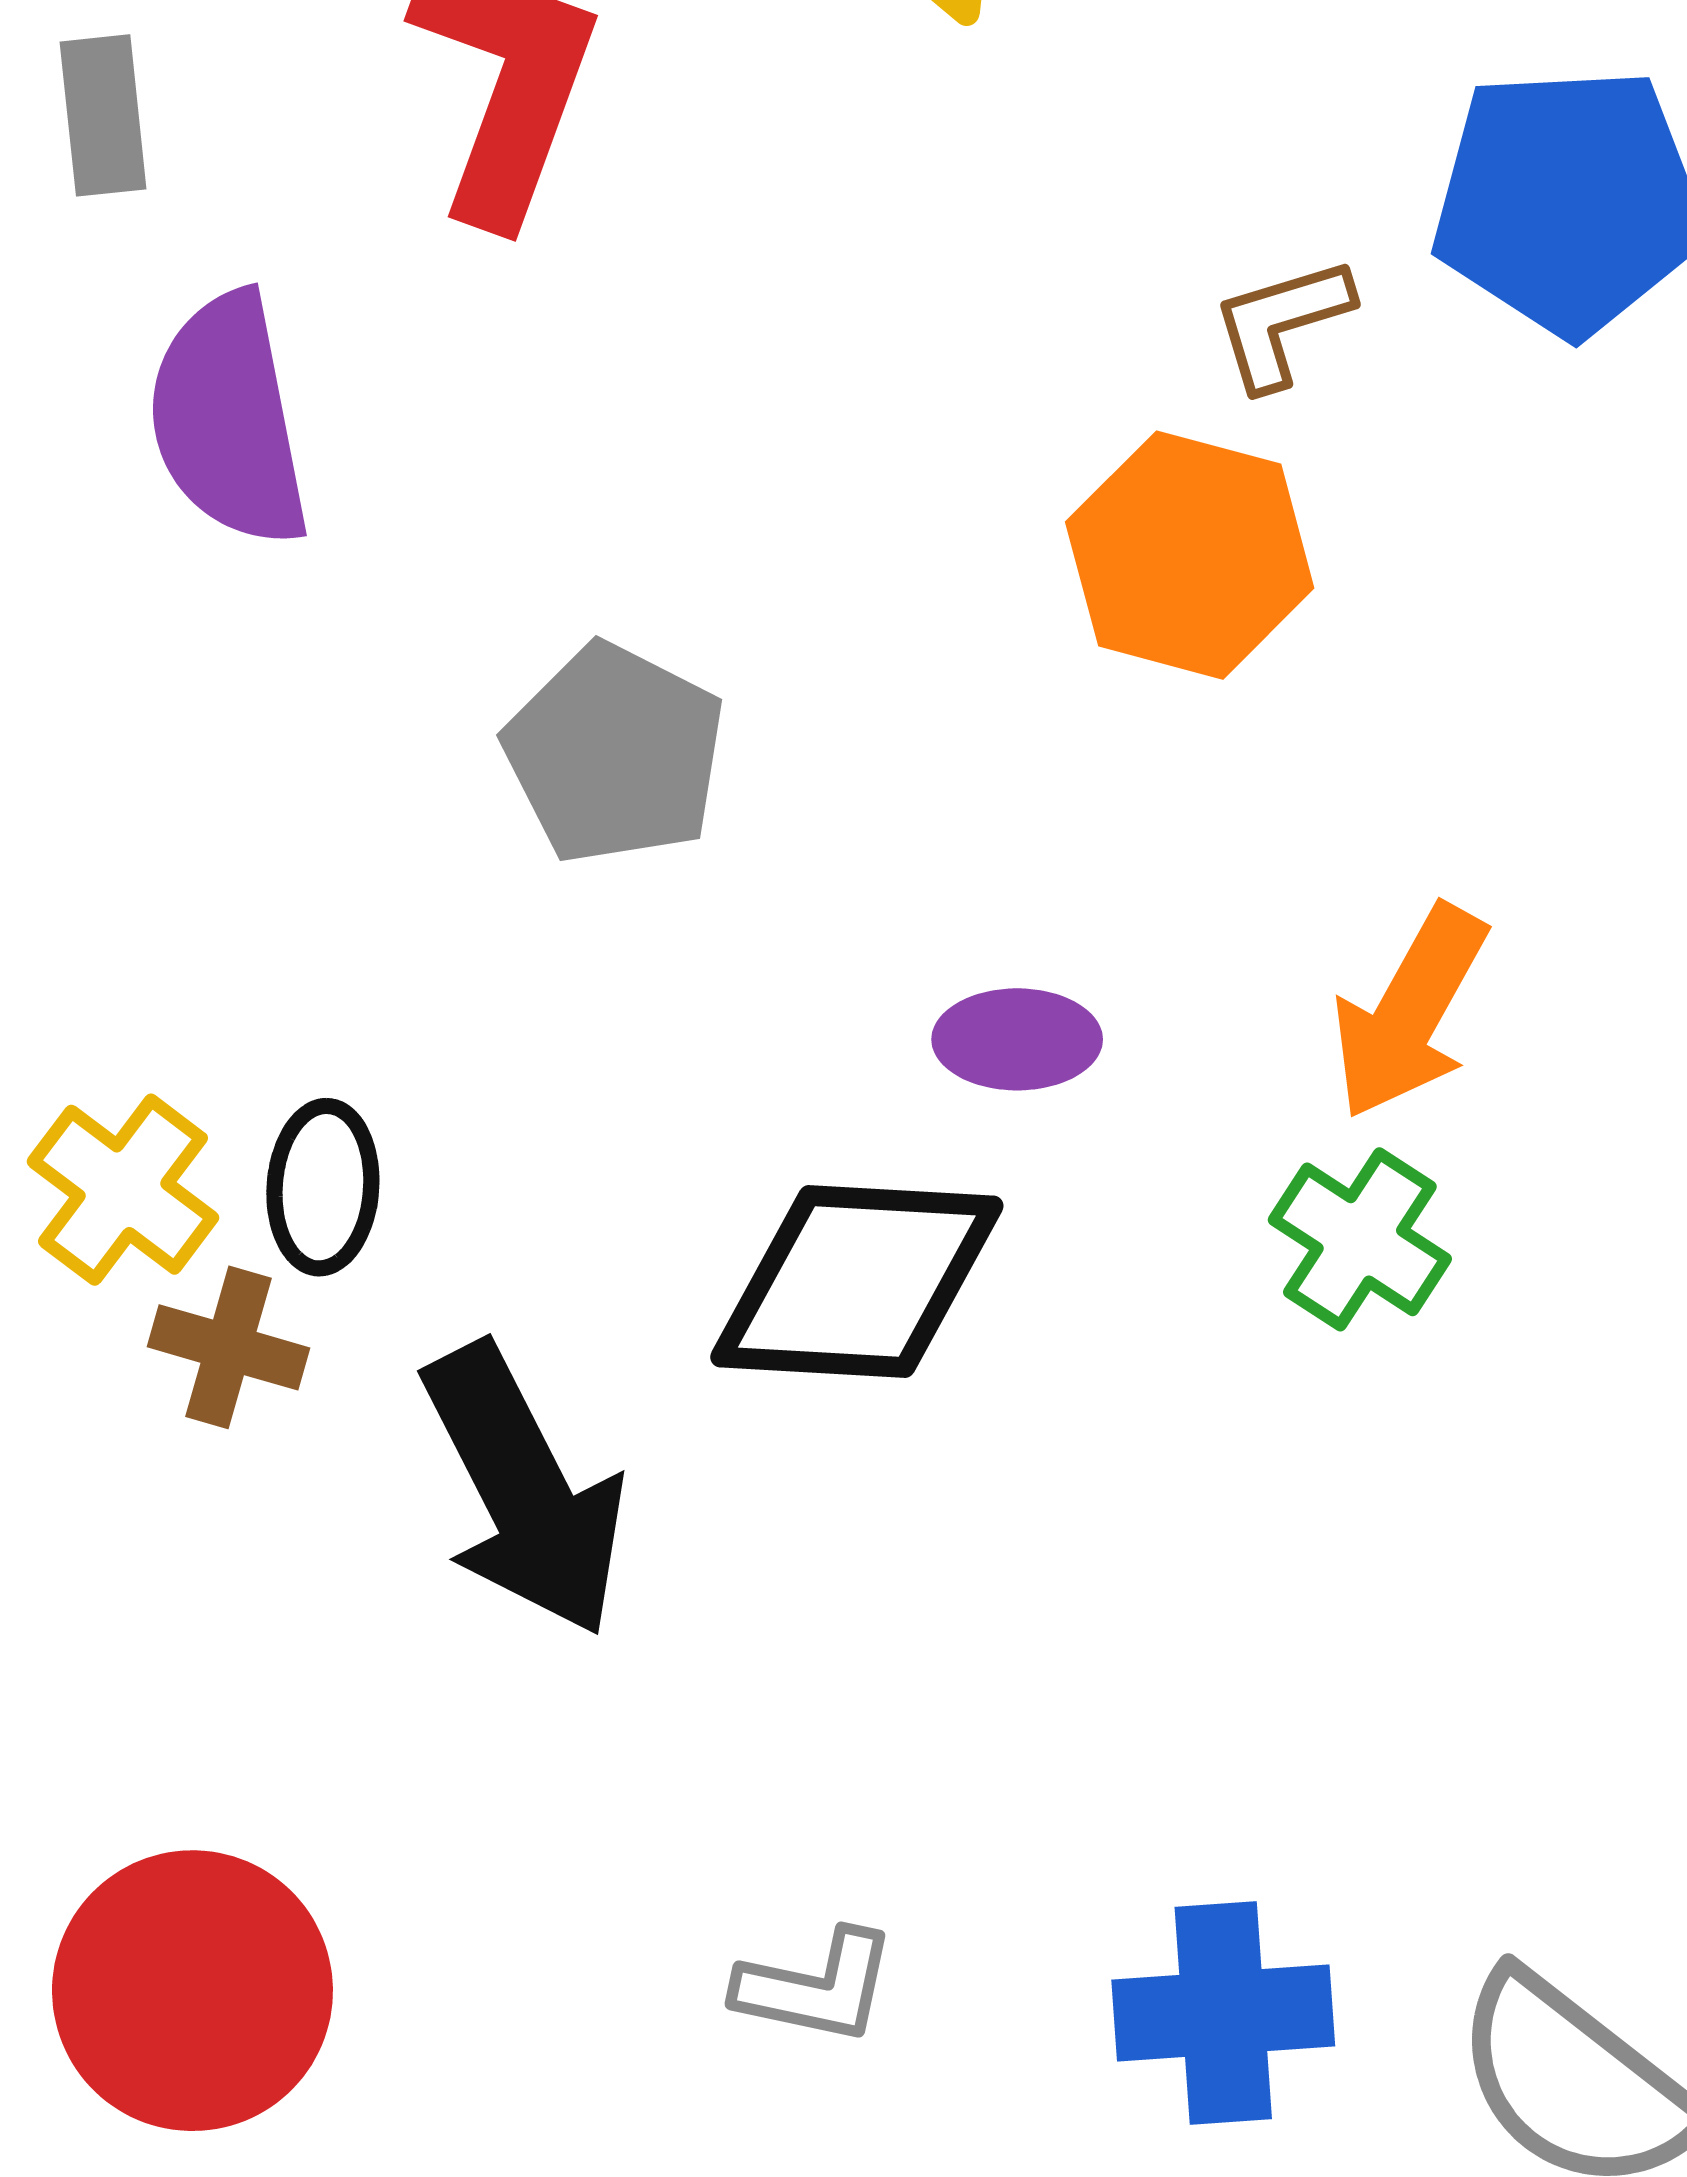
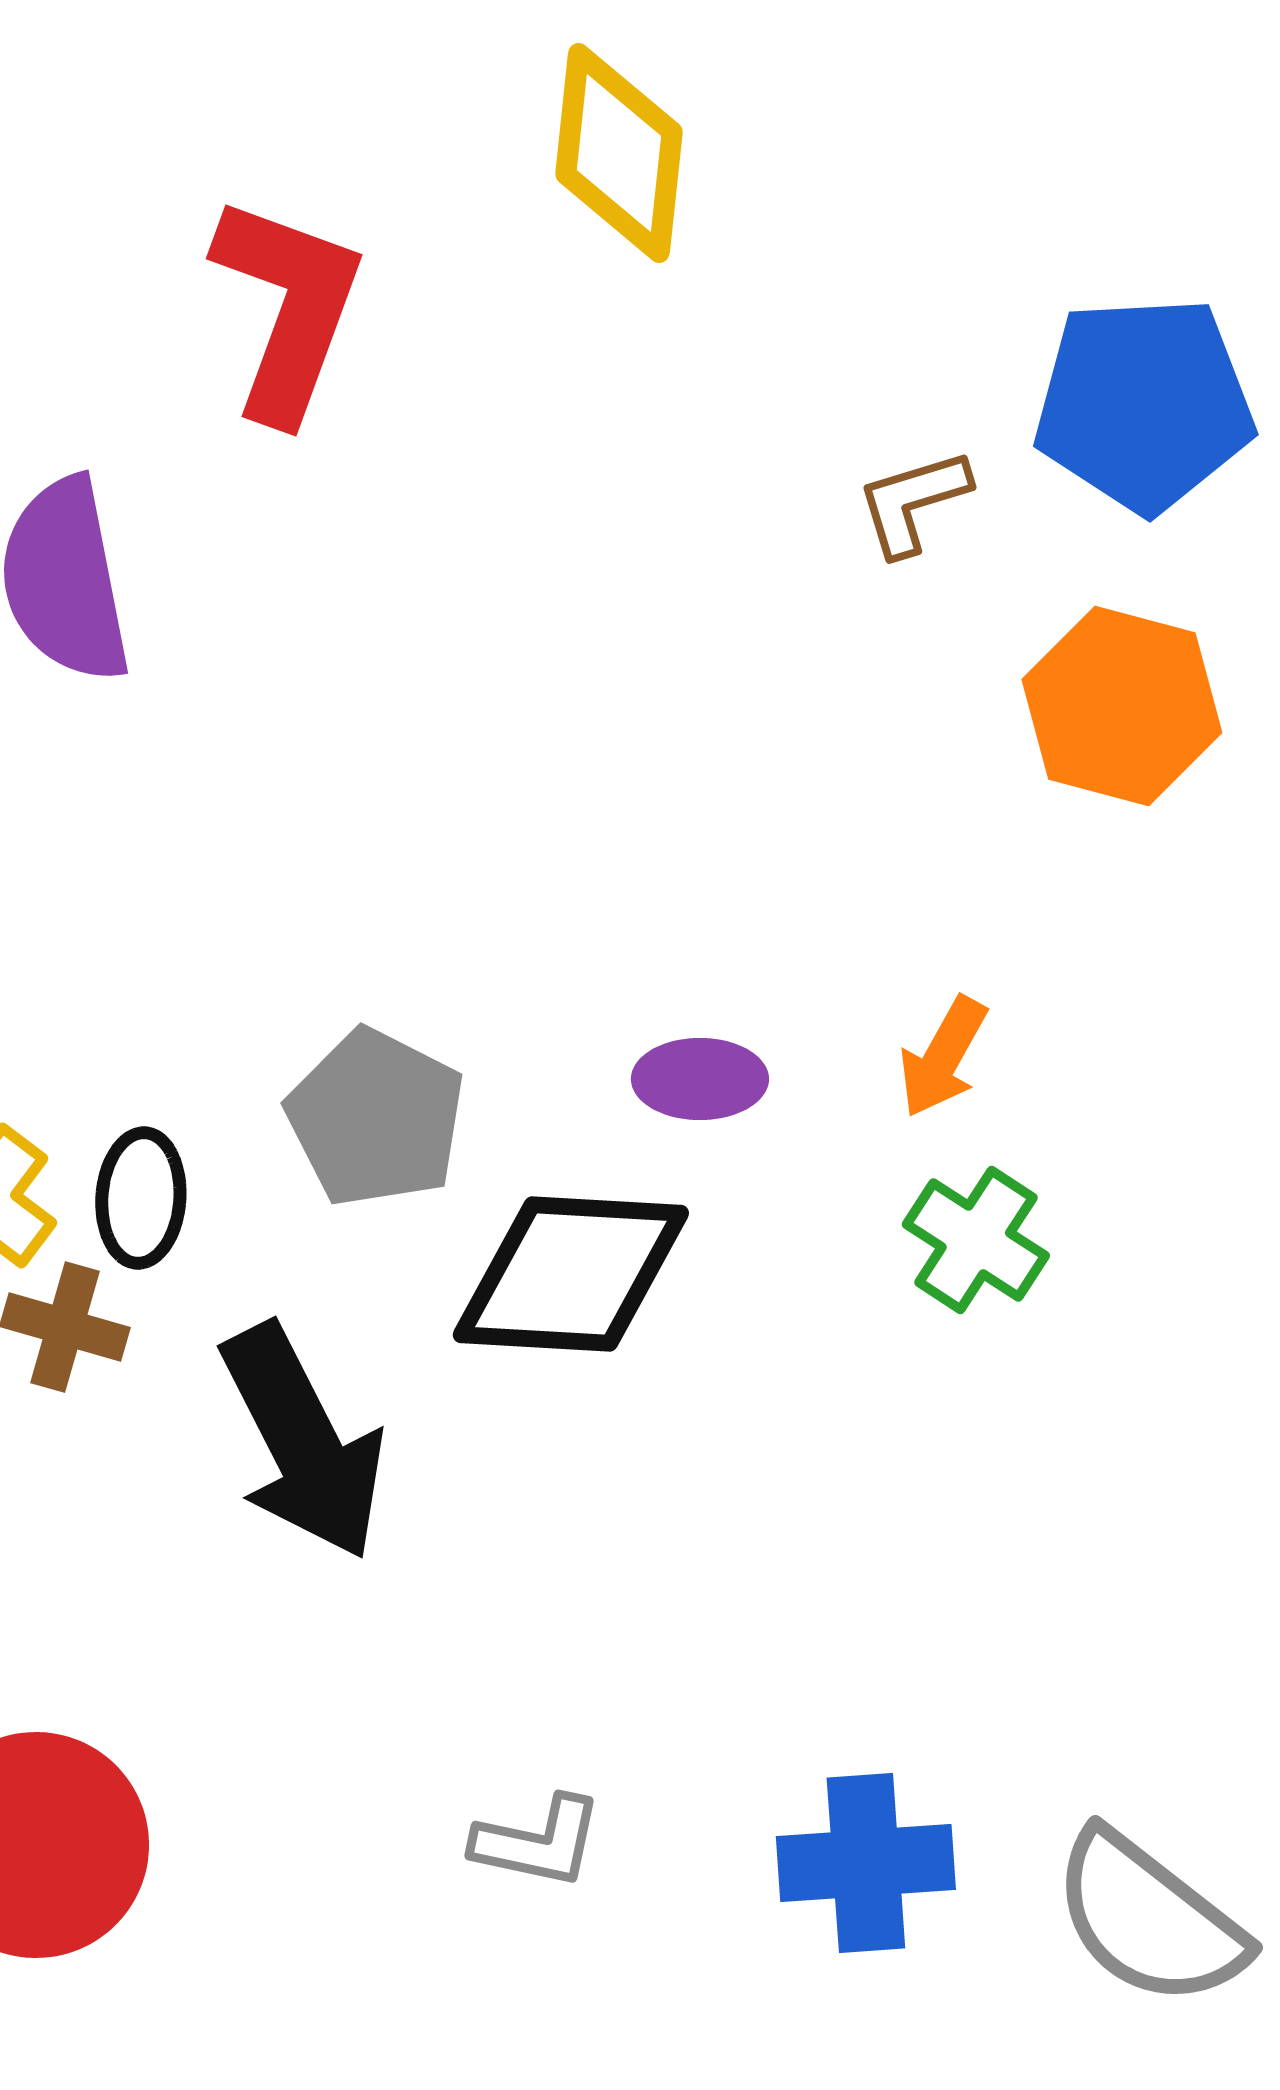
orange hexagon: (1190, 555) -> (1122, 706), moved
gray pentagon: (615, 754) -> (376, 1118), moved
orange arrow: (1410, 1012) -> (943, 1057), moved, size x0.7

